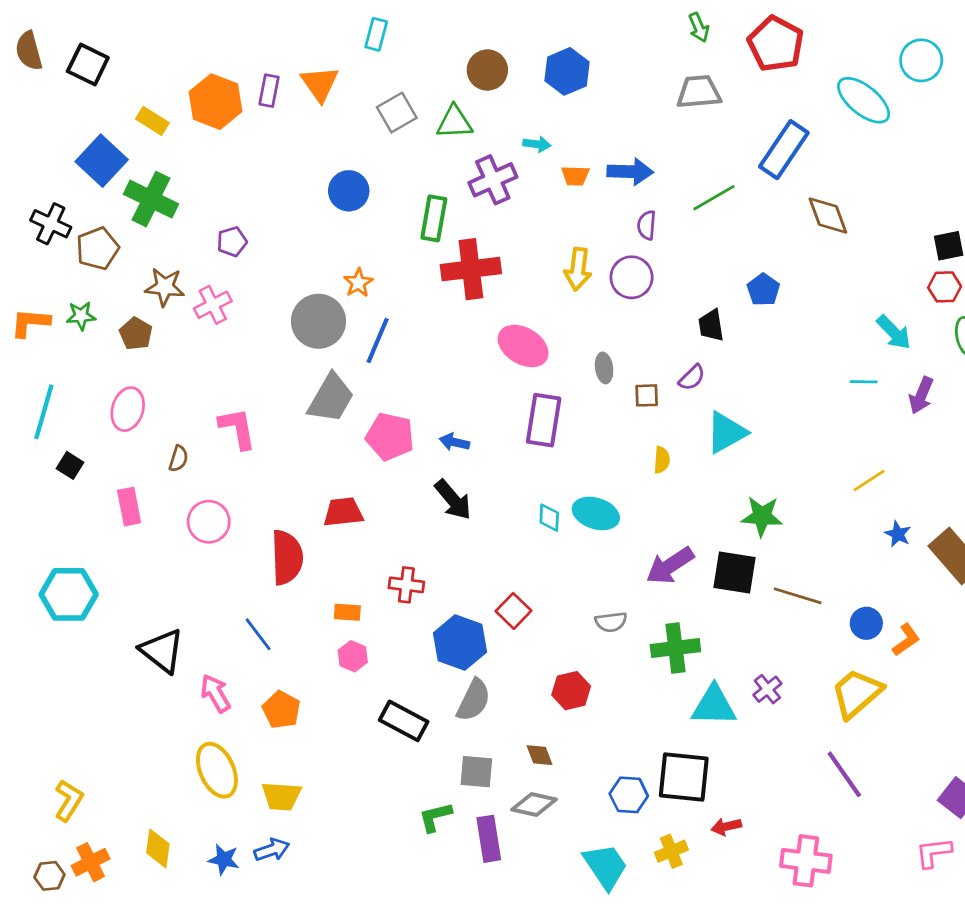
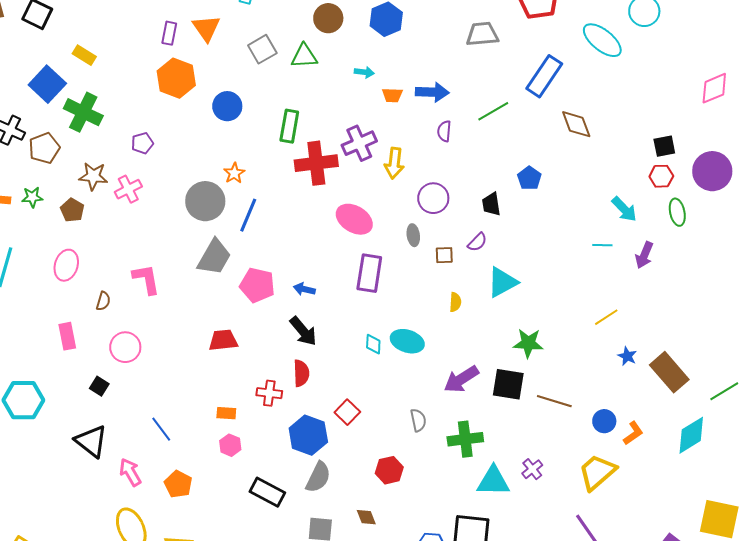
orange hexagon: (216, 102) -> (176, 78), moved
purple cross: (493, 180) -> (359, 143), moved
purple circle: (632, 277) -> (433, 198), moved
black square: (70, 465) -> (99, 386), moved
red semicircle: (287, 557) -> (301, 373), moved, size x0.7
gray semicircle: (611, 622) -> (418, 420), turned -95

